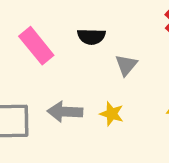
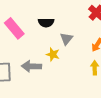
yellow star: (112, 114) -> (53, 54), moved

